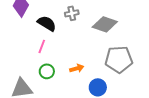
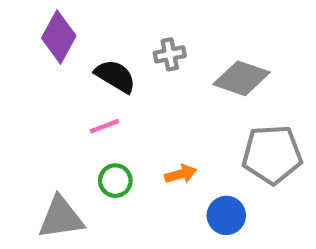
pink line: (42, 46) -> (104, 126), turned 48

